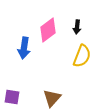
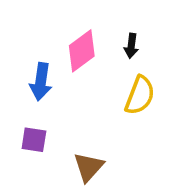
purple square: (12, 97) -> (34, 140), moved

